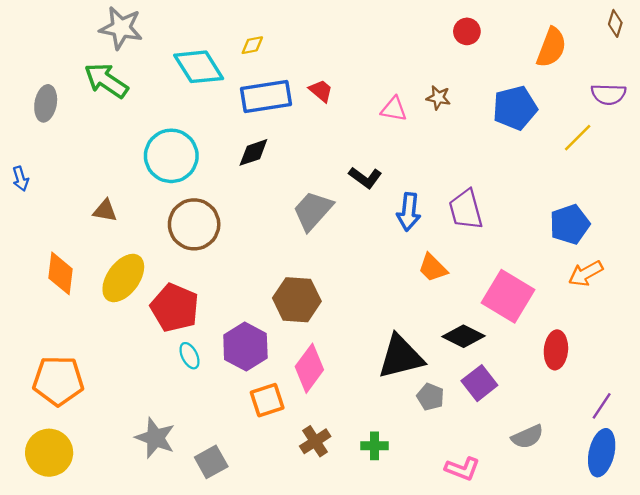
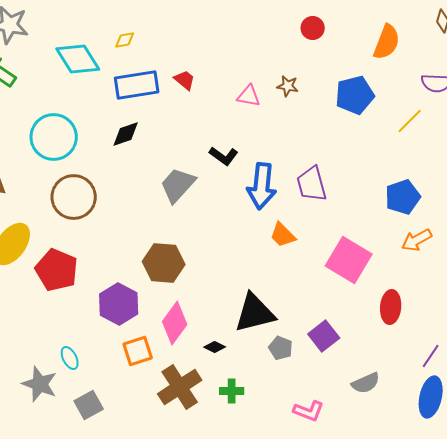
blue arrow: (409, 212) -> (262, 186), size x1.4
black diamond: (463, 336) -> (215, 347), moved, size x0.6
cyan ellipse: (190, 356) -> (70, 358), moved
brown cross: (315, 441) -> (180, 387), size x1.6

